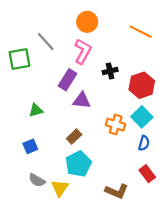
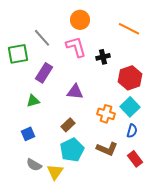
pink L-shape: (83, 51) -> (76, 47), turned -45
black cross: (110, 71) -> (103, 57), moved
purple rectangle: (67, 80) -> (44, 73), moved
brown L-shape: (117, 191) -> (107, 149), moved

